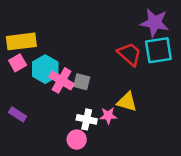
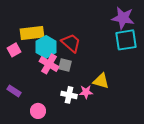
yellow rectangle: (21, 41) -> (32, 33), moved
red trapezoid: (129, 54) -> (71, 43), moved
cyan hexagon: (45, 69) -> (46, 47), moved
pink circle: (77, 140) -> (38, 111), moved

